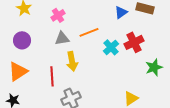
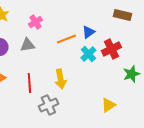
blue triangle: (121, 12) -> (88, 32), moved
gray triangle: (62, 38) -> (27, 45), moved
yellow arrow: (72, 61) -> (60, 79), moved

